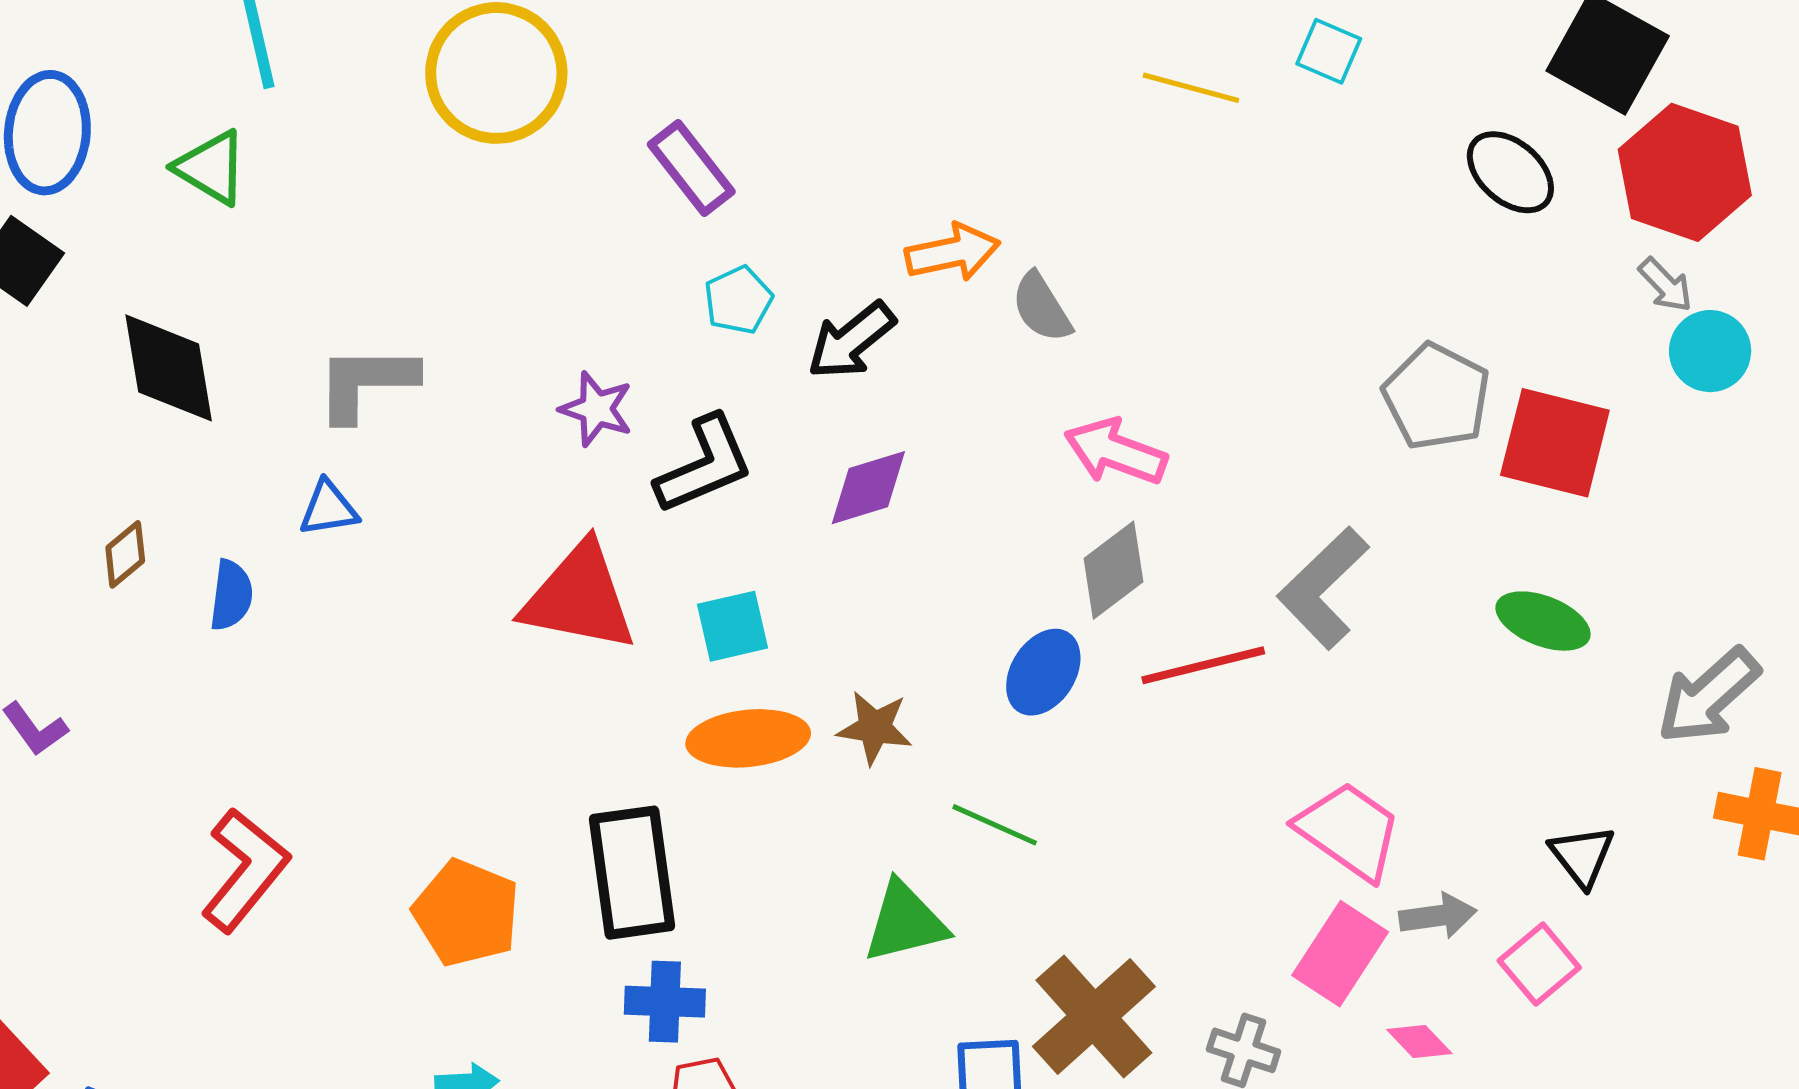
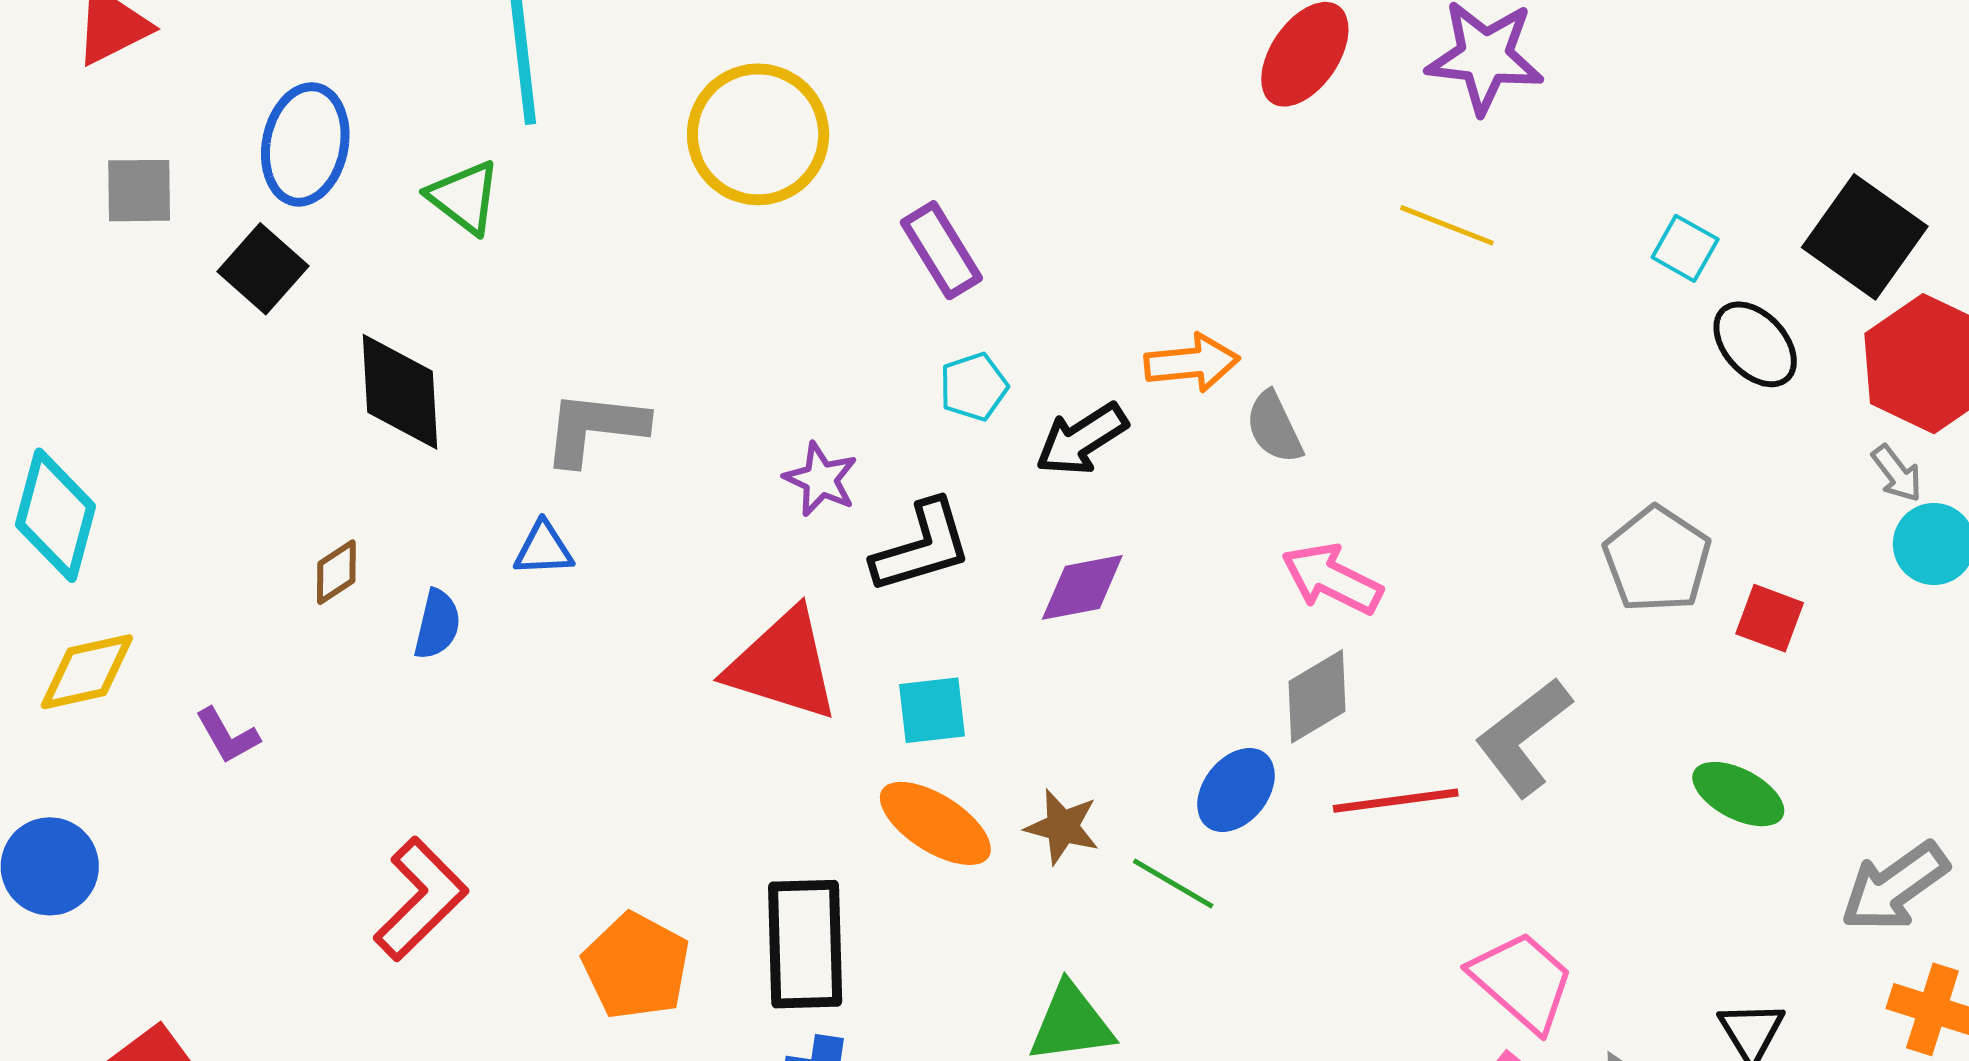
cyan square: (1329, 51) -> (1685, 248), moved
red square: (1555, 443) -> (1770, 618), size x0.6
orange ellipse: (748, 738) -> (935, 823), turned 32
green line: (995, 825) -> (1173, 883), moved

